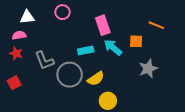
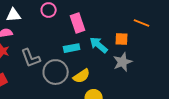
pink rectangle: (103, 25) -> (78, 23), moved
gray star: (148, 69) -> (123, 62), moved

